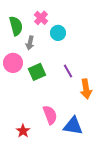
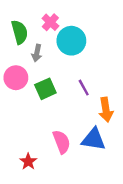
cyan circle: (58, 33) -> (71, 41), size x1.5
blue triangle: (73, 126) -> (94, 139), moved

